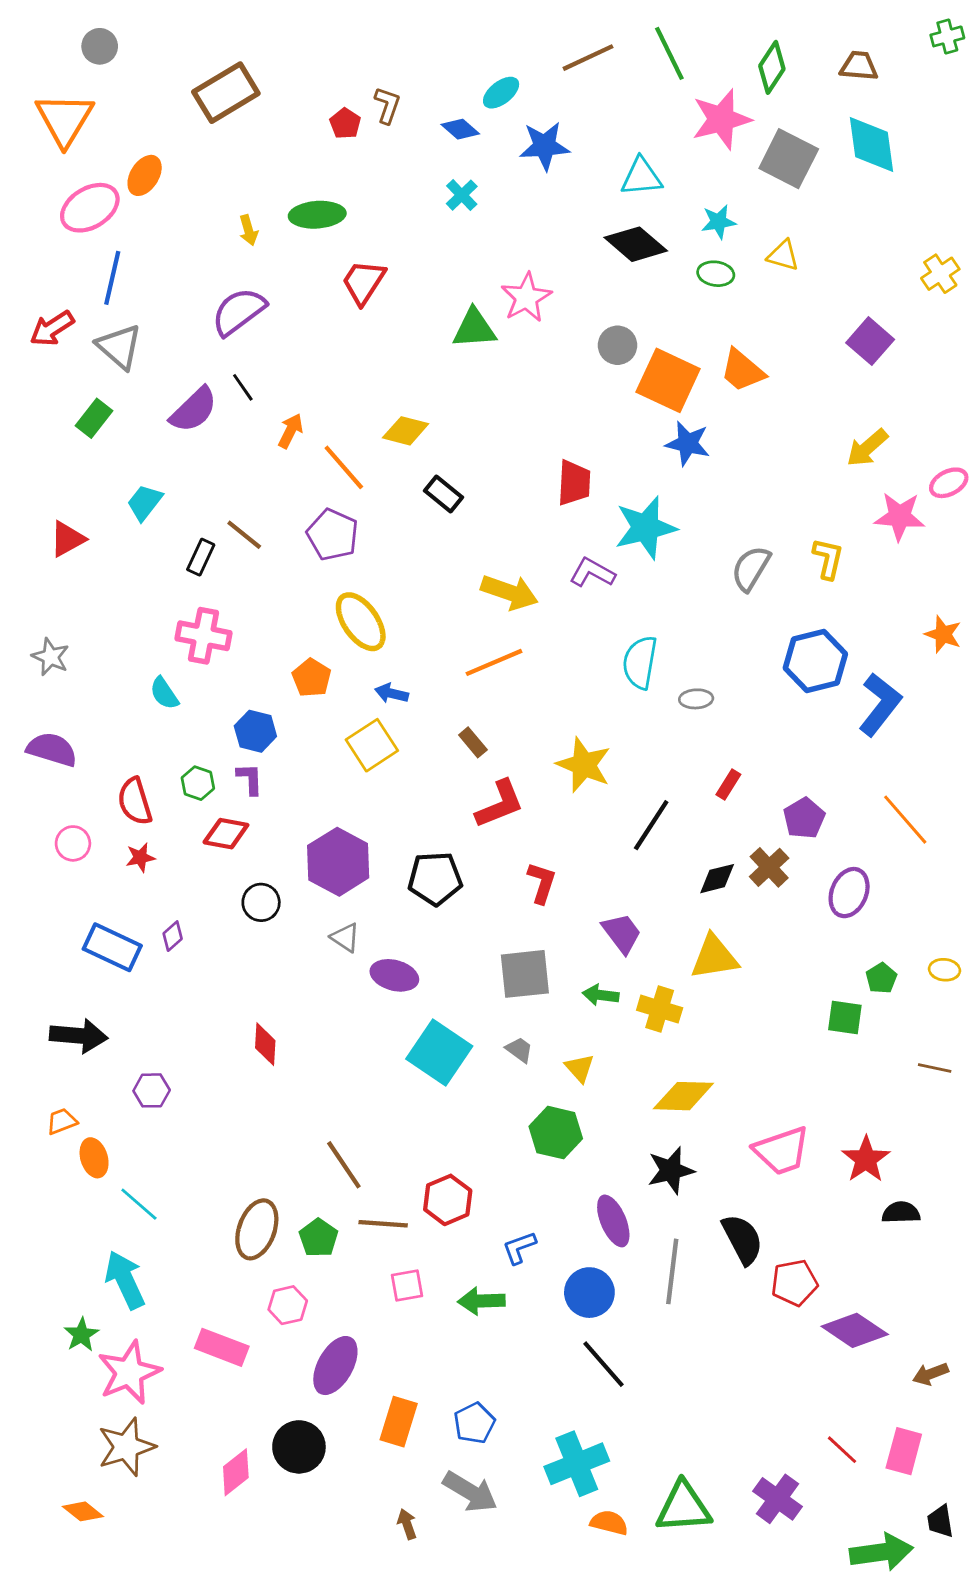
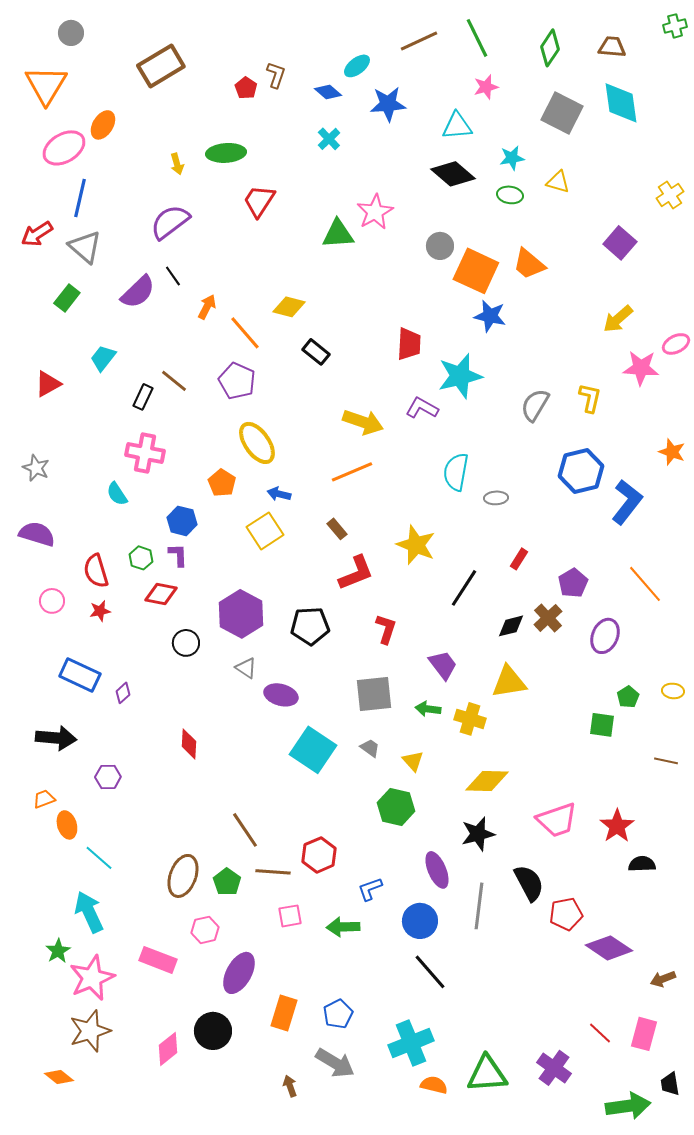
pink star: (721, 119) -> (486, 87), moved, size x0.6
purple diamond: (173, 936) -> (123, 693), moved

